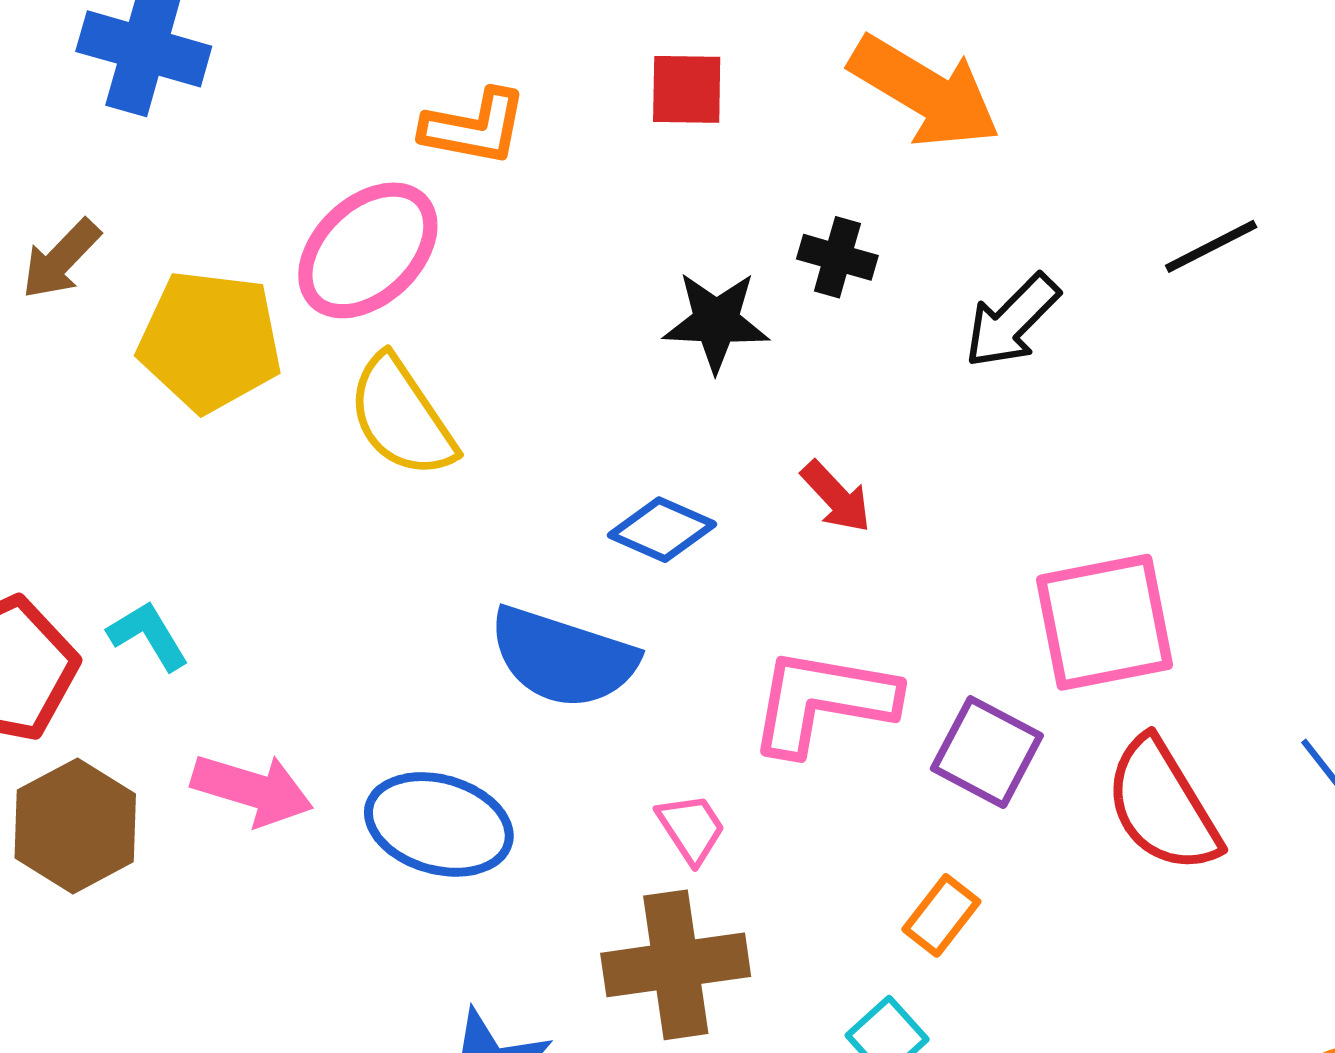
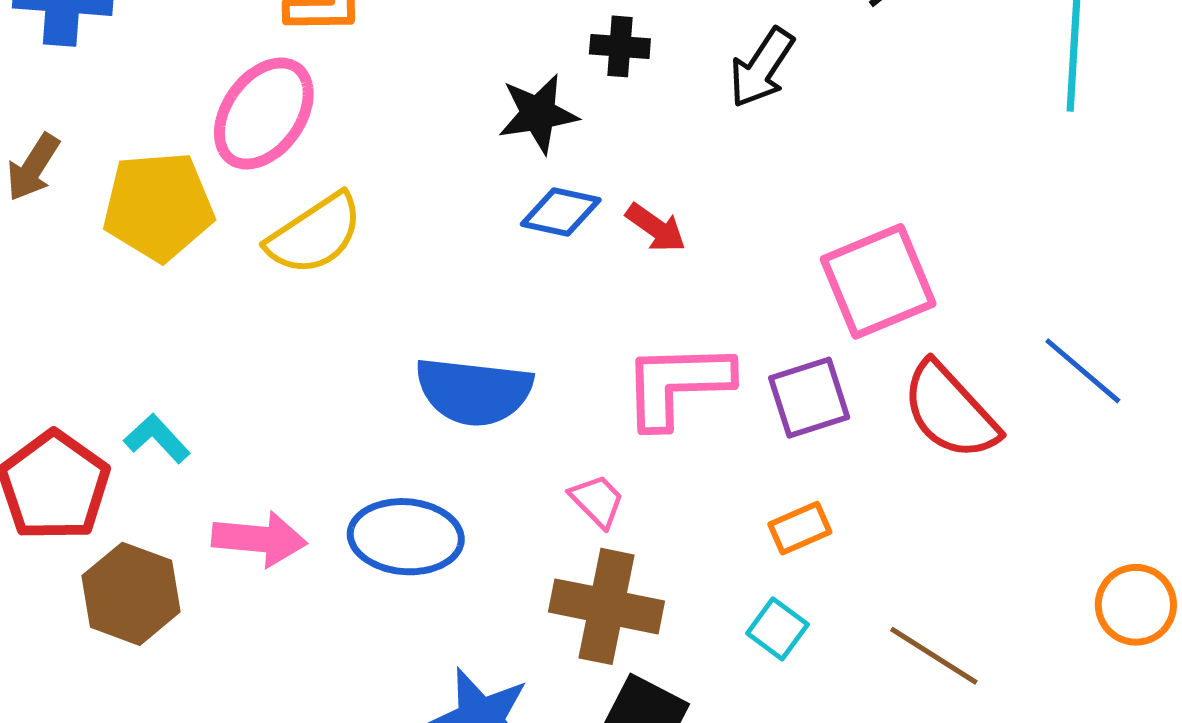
yellow semicircle: (401, 417) -> (315, 234), turned -78
blue diamond: (662, 530) -> (561, 212), moved
purple square: (987, 752) -> (809, 398), turned -34
orange rectangle: (941, 915) -> (800, 528), turned 40
brown cross: (676, 965) -> (607, 606), turned 31

